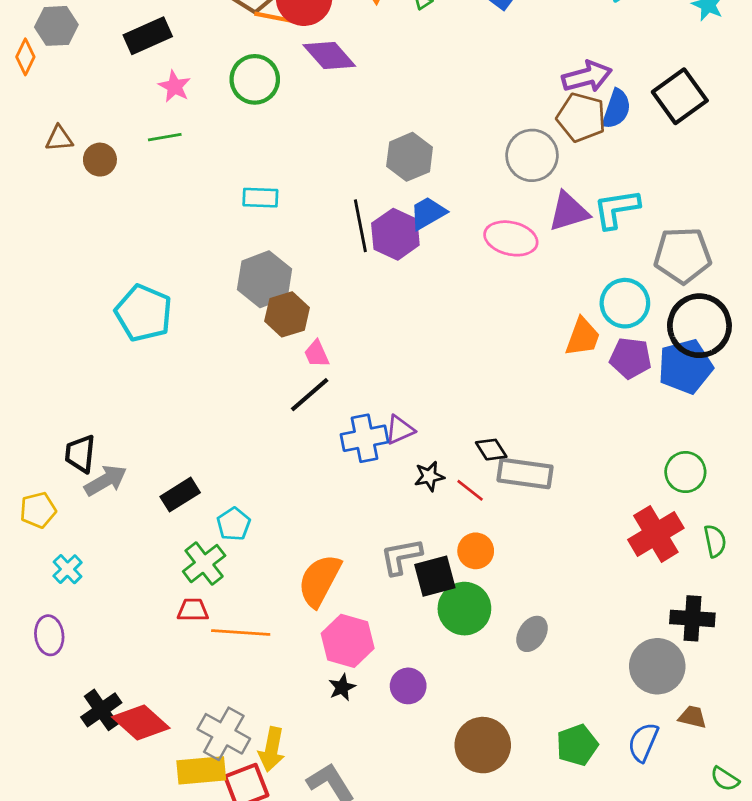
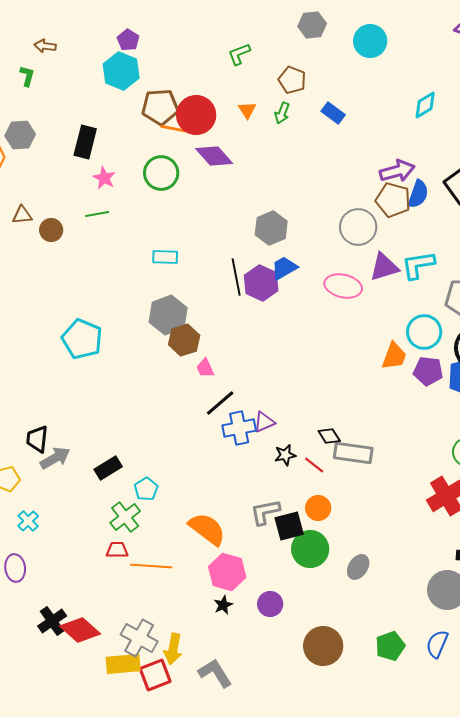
black rectangle: (148, 36) -> (85, 142), turned -52
black line: (310, 395) -> (220, 403), moved
orange semicircle: (319, 580) -> (207, 529), turned 99

